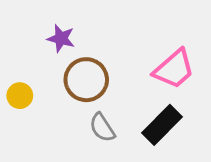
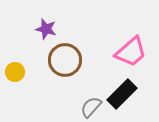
gray semicircle: (102, 128) -> (91, 107), moved, turned 75

